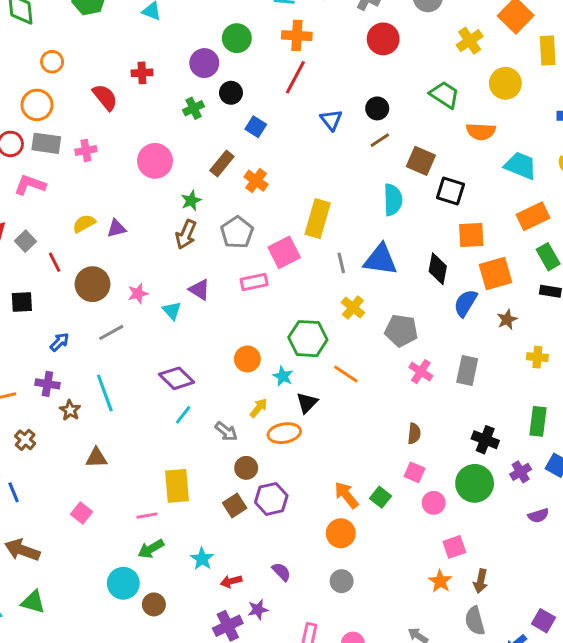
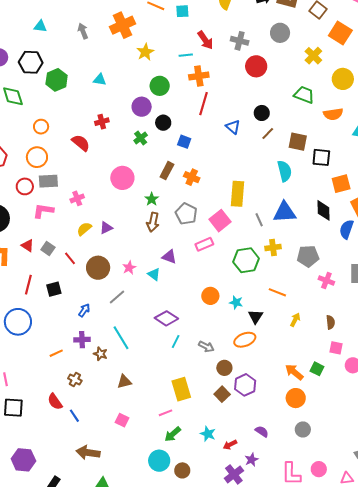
pink cross: (86, 150) -> (77, 198), moved
yellow cross: (353, 308) -> (273, 248), turned -35
green hexagon: (308, 339) -> (246, 260), moved
yellow arrow: (259, 408) -> (295, 320), moved

